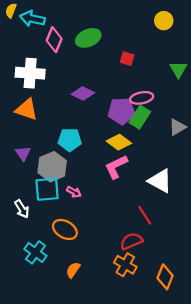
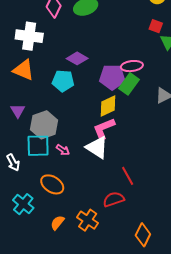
red square: (127, 59) -> (156, 26), moved
cyan pentagon: (70, 140) -> (63, 81), moved
yellow diamond: (119, 142) -> (108, 106), turned -65
white triangle: (160, 181) -> (97, 147), moved
orange cross: (125, 265) -> (88, 220), moved

